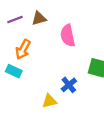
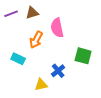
orange arrow: (23, 49) -> (36, 40), moved
cyan rectangle: (14, 71) -> (18, 59), moved

